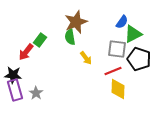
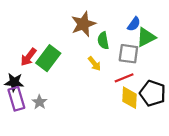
green semicircle: (70, 37) -> (103, 41), moved
green rectangle: (40, 40) -> (48, 58), moved, size x1.6
black pentagon: (139, 59) -> (153, 93), moved

